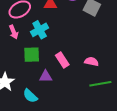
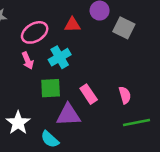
pink semicircle: (91, 62) -> (125, 95), turned 64
purple triangle: (46, 76) -> (68, 115), size x1.5

